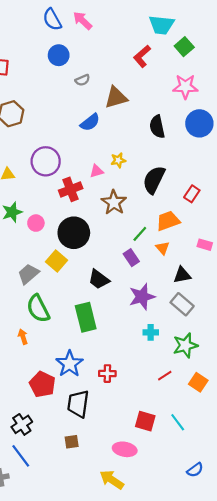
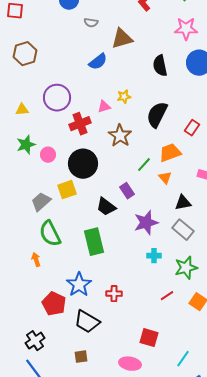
gray semicircle: (82, 80) -> (91, 23), turned 32
purple rectangle: (131, 258) -> (127, 191), moved
yellow square: (56, 261) -> (67, 190), turned 30
black trapezoid: (78, 404) -> (87, 322), turned -68
cyan line: (178, 422) -> (183, 359), moved, turned 72

